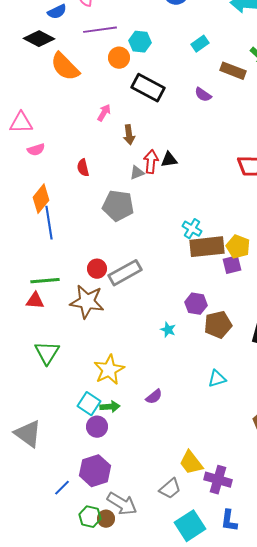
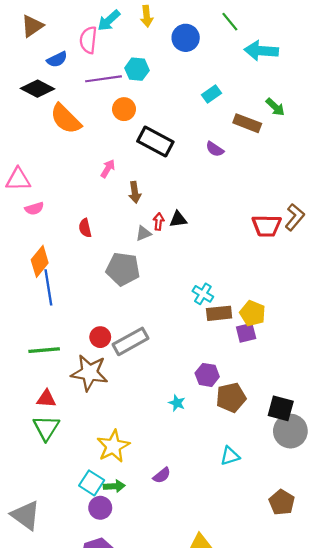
cyan hexagon: (140, 42) -> (137, 69), moved
red arrow: (151, 162) -> (159, 221), size x0.7
brown rectangle: (207, 247) -> (219, 313), size x0.7
red triangle: (35, 301) -> (46, 399), moved

